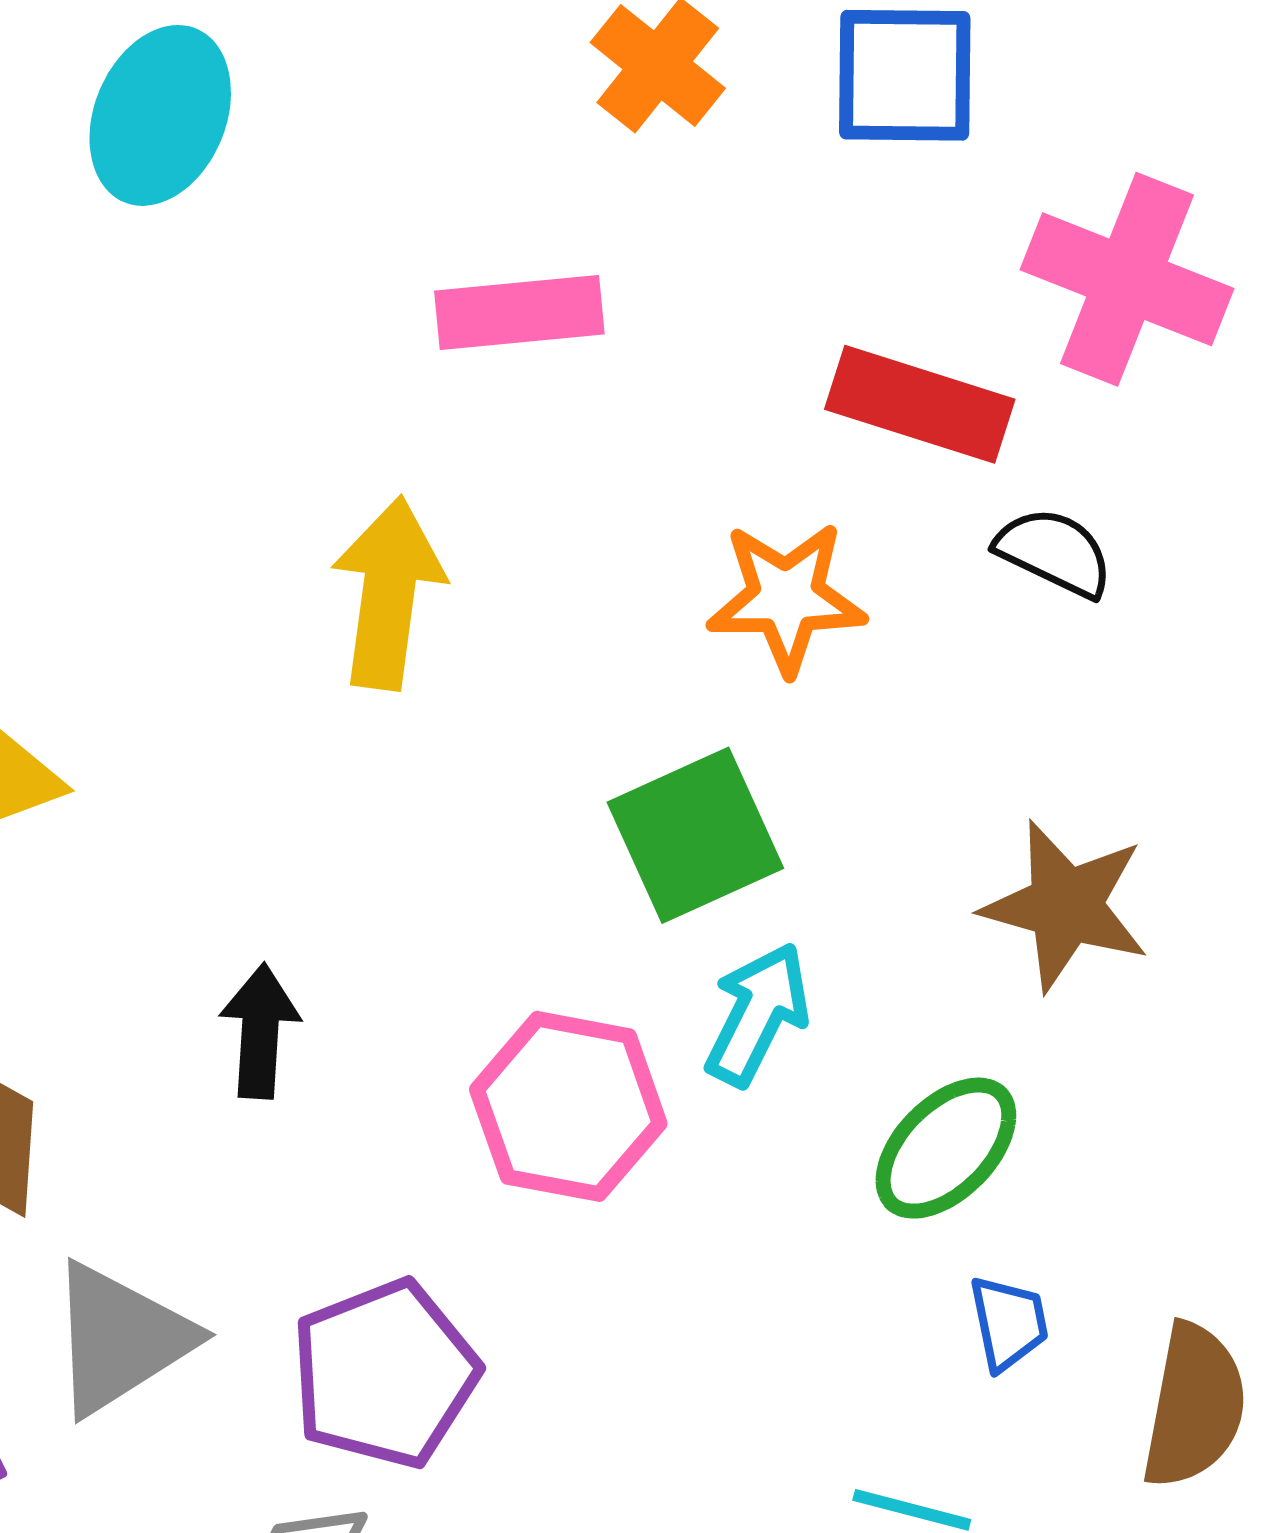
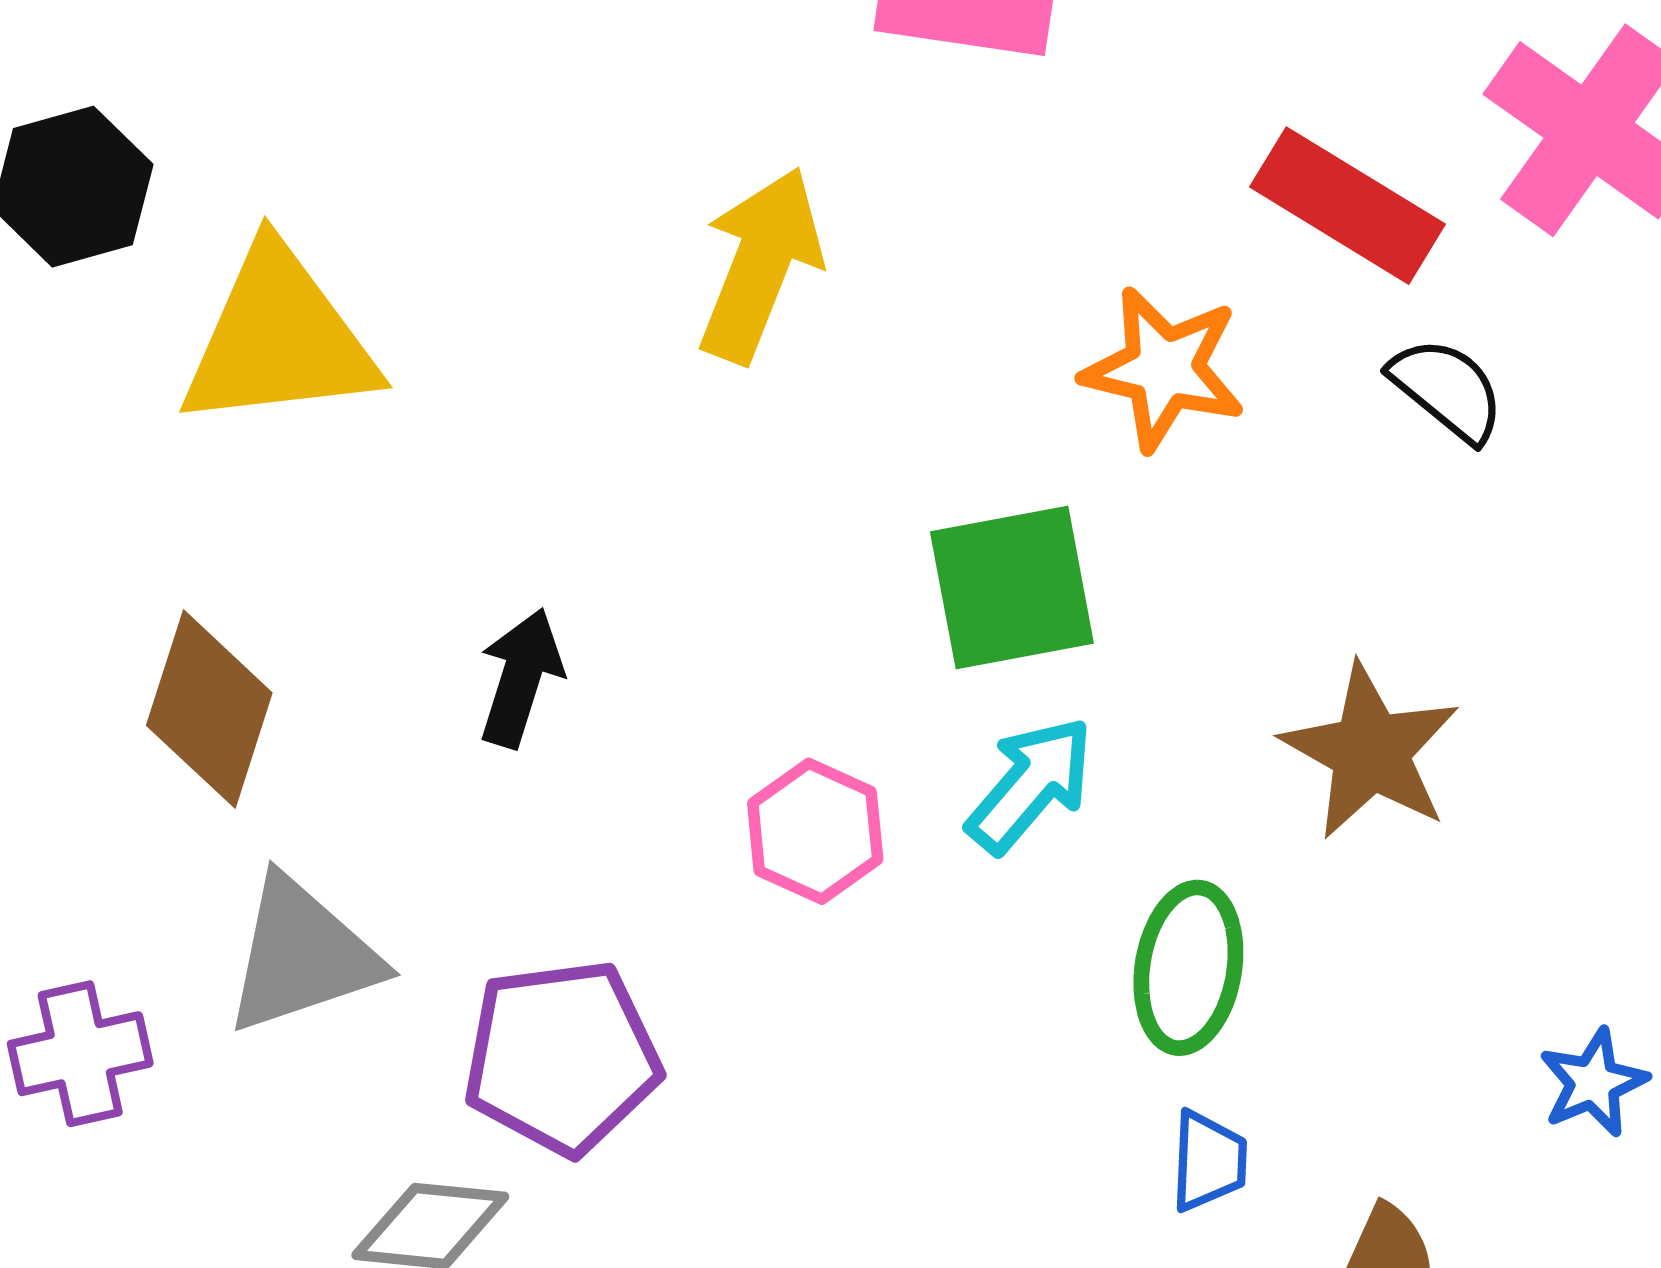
pink hexagon: (568, 1106) -> (815, 831), size x0.7
green ellipse: (946, 1148) -> (1188, 968), turned -49

